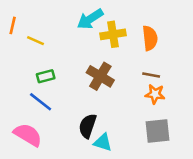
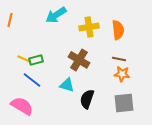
cyan arrow: (90, 19) -> (56, 15), moved
yellow line: (35, 41) -> (24, 59), moved
black semicircle: (88, 126) -> (87, 99), moved
cyan triangle: (103, 142) -> (67, 85), moved

